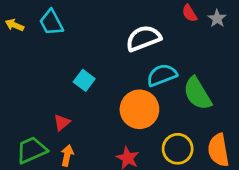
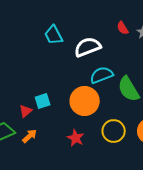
cyan trapezoid: (51, 22) -> (54, 35), moved
cyan square: (84, 80) -> (43, 101), moved, turned 35
orange arrow: (67, 155) -> (30, 136), turned 35

